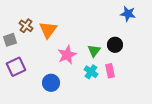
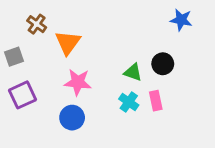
brown cross: (26, 26) -> (37, 24), moved
green triangle: (94, 51) -> (133, 72), turned -48
pink star: (67, 55) -> (78, 82), moved, turned 30

